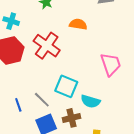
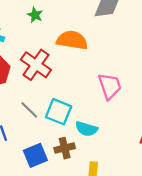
orange semicircle: (78, 24) -> (72, 40), size x1.5
gray line: (42, 100) -> (29, 110), moved

